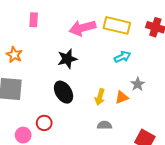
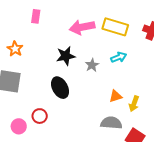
gray star: (138, 84) -> (92, 65), moved
yellow arrow: (100, 97) -> (134, 104), moved
gray semicircle: (105, 125) -> (111, 123), moved, size x1.5

